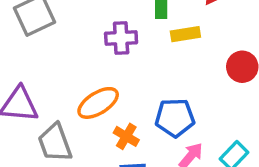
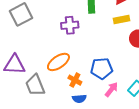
yellow rectangle: (185, 34) -> (121, 20), moved

